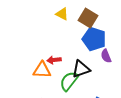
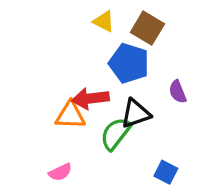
blue pentagon: (94, 39) -> (129, 63), moved
red arrow: (54, 60) -> (90, 98), size x1.5

